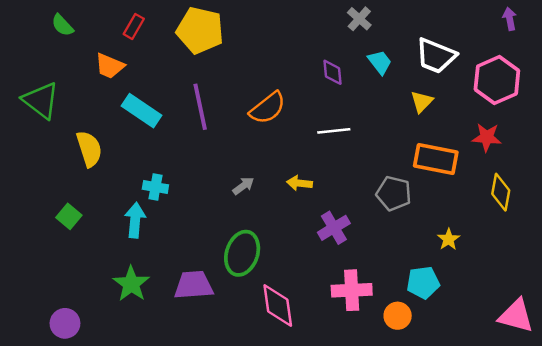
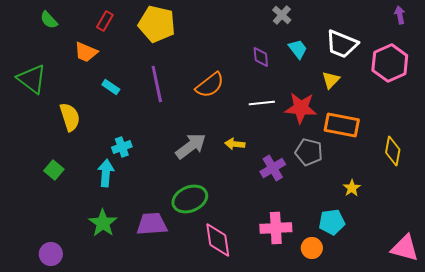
cyan rectangle: (141, 111) -> (111, 87), size x0.6
red star: (487, 137) -> (301, 108), moved, size x1.4
gray arrow: (243, 186) -> (191, 146), size x1.8
cyan cross: (155, 187) -> (122, 147), turned -30
purple cross: (334, 228) -> (273, 168), moved
green ellipse: (242, 253) -> (190, 199), turned 48

